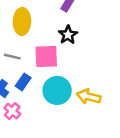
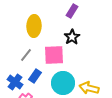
gray line: (12, 57) -> (26, 55), turned -64

